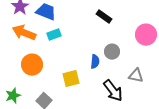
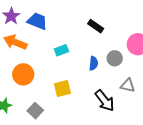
cyan rectangle: (54, 35) -> (61, 50), moved
gray circle: (112, 52) -> (115, 58), moved
blue semicircle: (95, 62) -> (94, 63), moved

